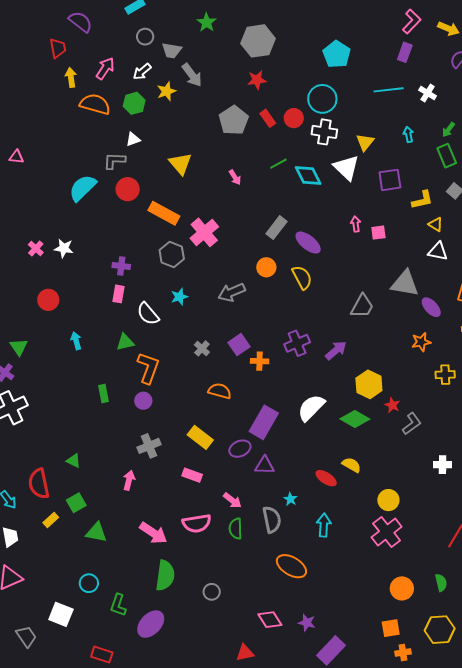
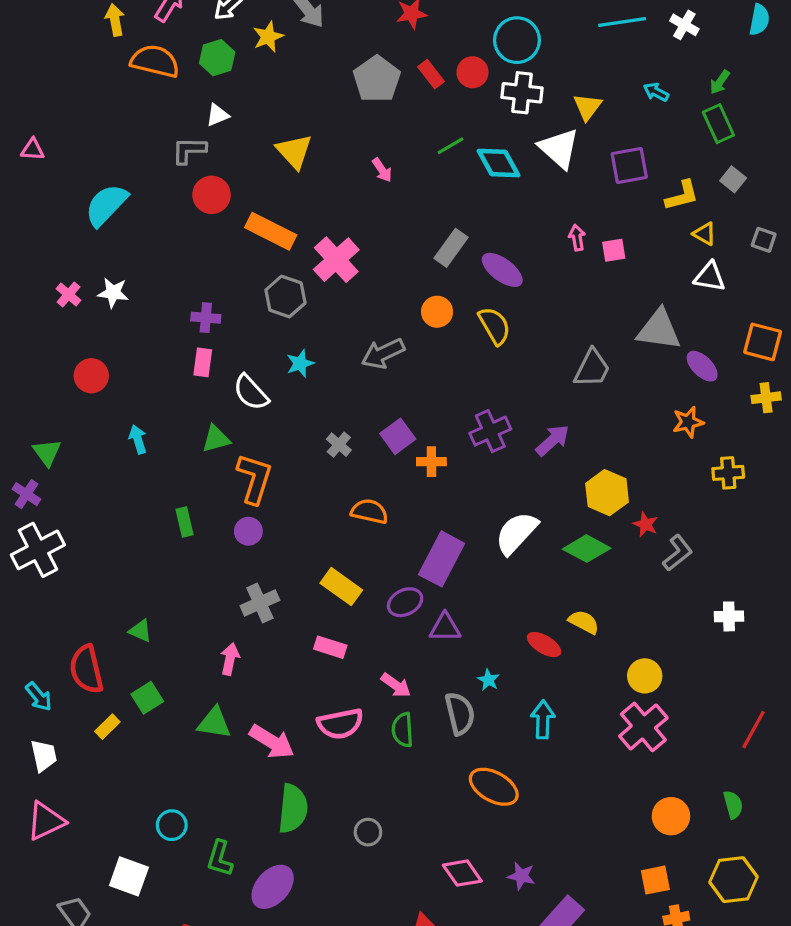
cyan arrow: (408, 134) -> (656, 92), turned -49
cyan semicircle: (83, 188) -> (106, 205), moved
green triangle: (96, 532) -> (214, 723), moved

